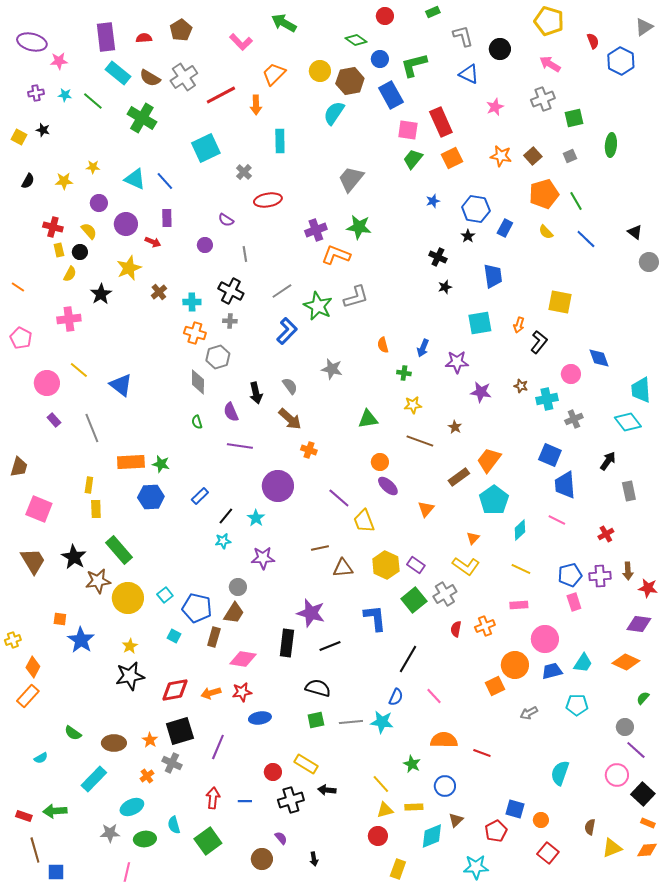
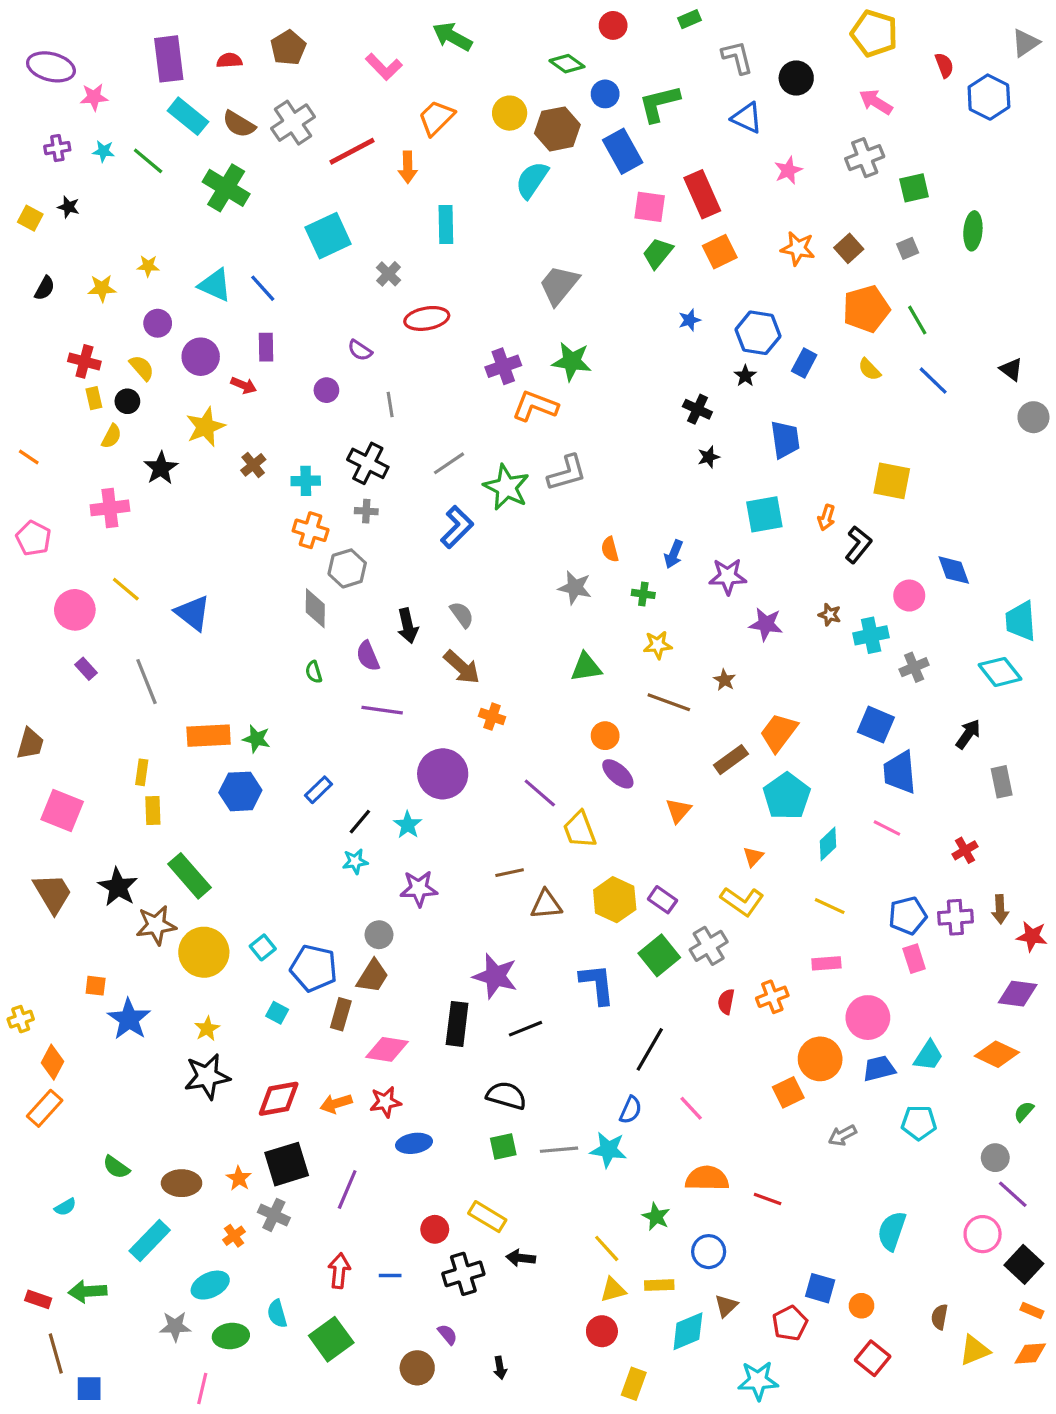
gray star: (332, 369) -> (575, 588), moved

